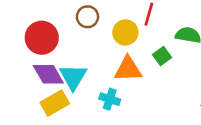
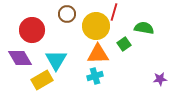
yellow circle: (125, 32) -> (96, 26), size x1.4
purple diamond: (48, 74) -> (20, 58), moved
cyan cross: (110, 99) -> (95, 76), moved, turned -35

